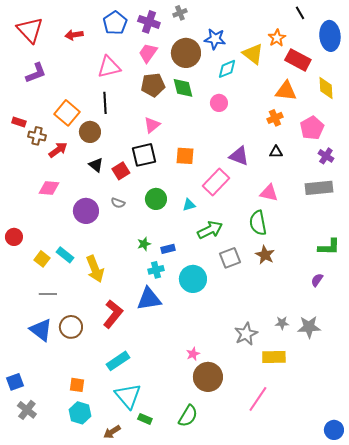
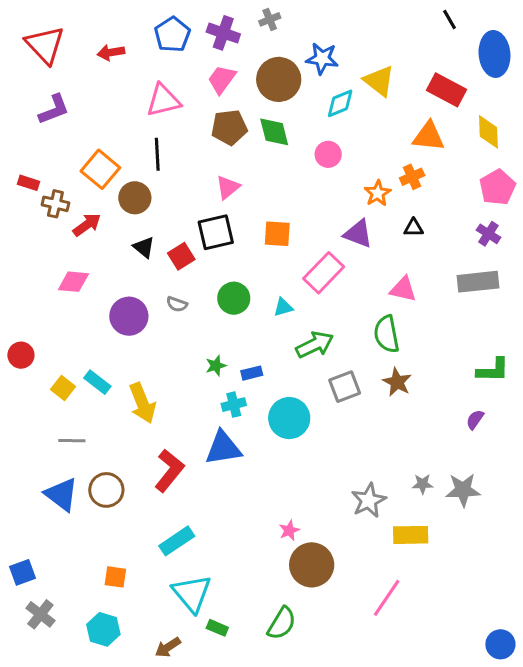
orange star: (277, 38) -> (378, 193), moved
pink pentagon: (312, 128) -> (497, 187), moved
cyan hexagon: (80, 413) -> (103, 629), moved

